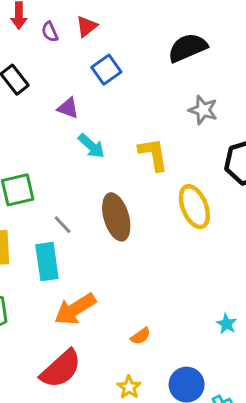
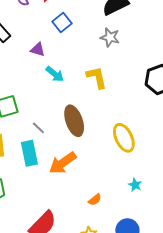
gray star: (203, 110) -> (110, 37), moved
yellow ellipse: (194, 207) -> (124, 138), moved
orange arrow: (75, 309) -> (63, 163), moved
cyan star: (226, 324) -> (135, 185), moved

